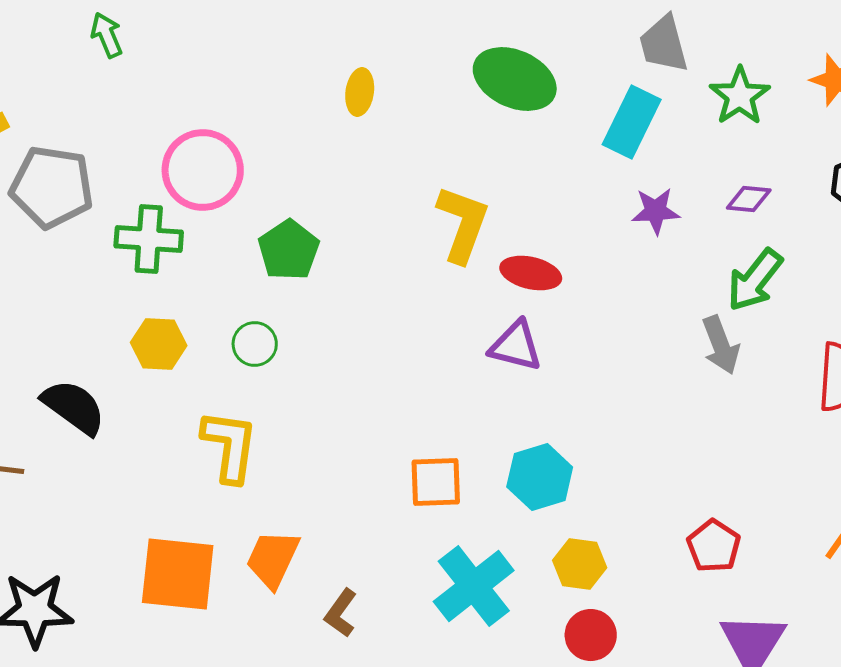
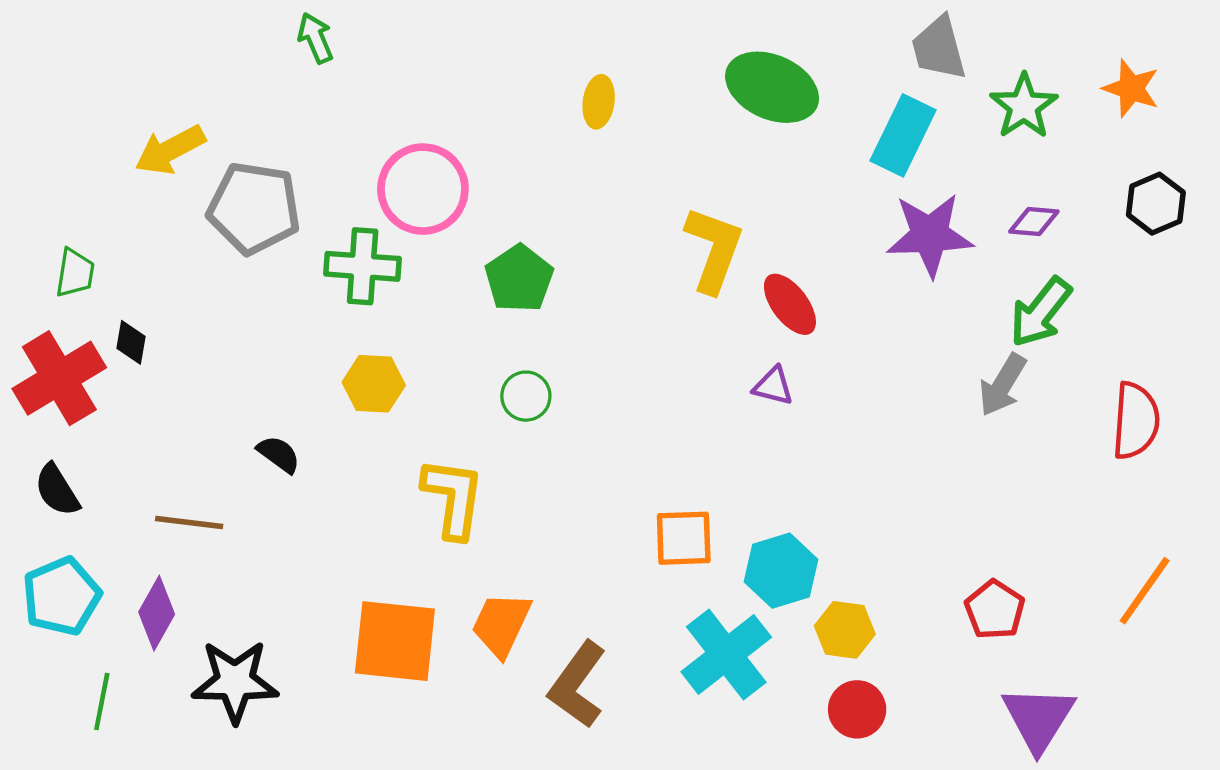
purple star: (656, 211) -> (930, 235), size x1.6
red ellipse: (531, 273) -> (790, 304), turned 40
green circle: (255, 344) -> (526, 396), moved
gray arrow: (721, 345) -> (1003, 385), turned 52
purple triangle: (516, 346) -> (773, 386), size x0.7
black semicircle: (74, 407) -> (279, 454), size x0.6
cyan hexagon: (540, 477) -> (781, 571), moved
brown L-shape: (341, 613) -> (577, 685), size x1.6

